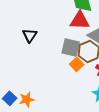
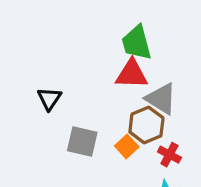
gray square: (71, 47) -> (82, 141), moved

